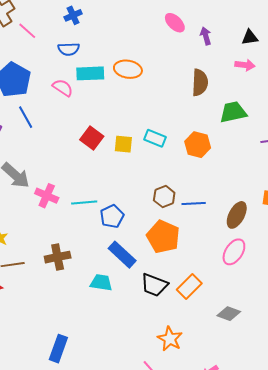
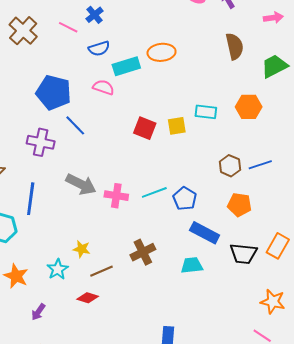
pink line: (27, 31) -> (68, 27), moved
orange pentagon: (163, 237) -> (239, 205), size x0.7

